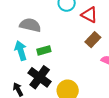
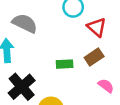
green rectangle: (44, 50) -> (65, 64), moved

